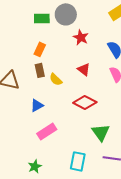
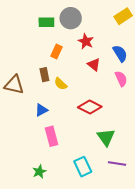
orange rectangle: (40, 49) -> (57, 51), moved
red triangle: (84, 69) -> (94, 65), moved
pink rectangle: (47, 131) -> (51, 136), turned -72
cyan rectangle: (78, 161) -> (83, 167), turned -36

